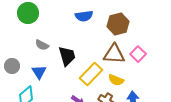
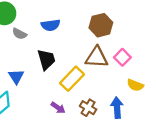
blue semicircle: (84, 16) -> (51, 25), moved
gray semicircle: (42, 45) -> (19, 34), moved
yellow semicircle: (116, 80) -> (135, 85), moved

